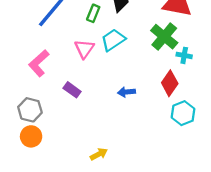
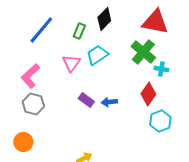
purple rectangle: (72, 90) -> (86, 100), moved
gray hexagon: (30, 110) -> (33, 104), moved

